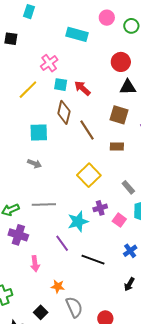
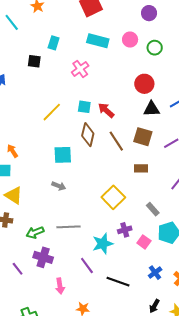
cyan rectangle: (29, 12) -> (54, 43), moved
cyan rectangle: (77, 34) -> (98, 41), moved
pink cross: (49, 63) -> (80, 69), moved
brown line: (87, 130) -> (116, 141), moved

